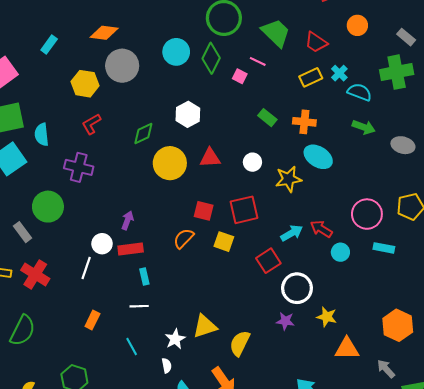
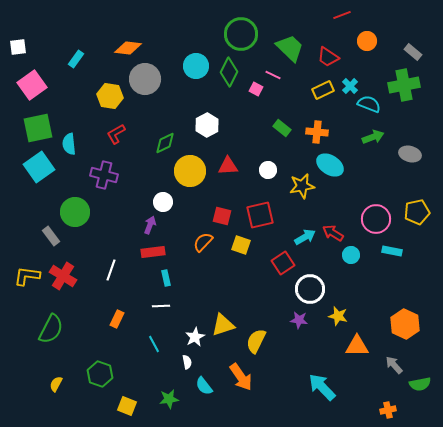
green arrow: (364, 127) -> (373, 137), turned -40
white circle: (102, 244) -> (163, 202), moved

